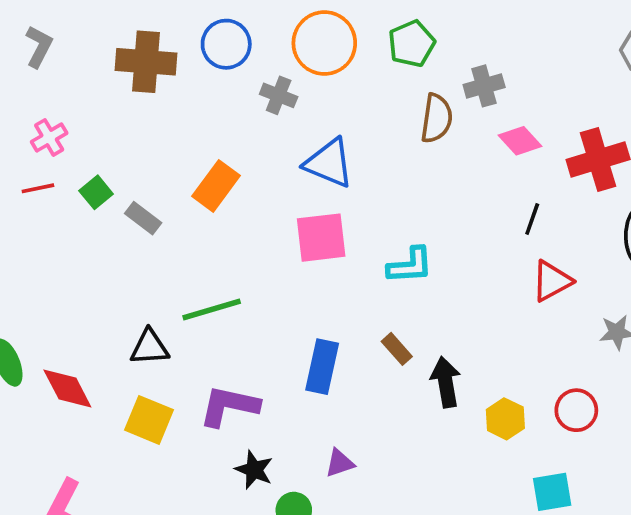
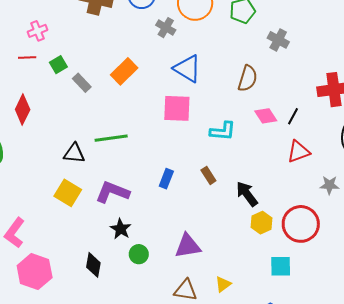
gray cross: (484, 86) -> (278, 40), turned 35
brown semicircle: (437, 118) -> (248, 78), moved
pink diamond: (520, 141) -> (266, 116), moved
blue rectangle: (322, 367) -> (166, 179), size x0.7
black arrow: (446, 382) -> (247, 194), moved, turned -36
red diamond: (67, 388) -> (23, 109), moved, turned 44
red circle: (576, 410) -> (301, 224), size x1.6
purple triangle: (340, 463) -> (188, 246), moved, size x1.6

